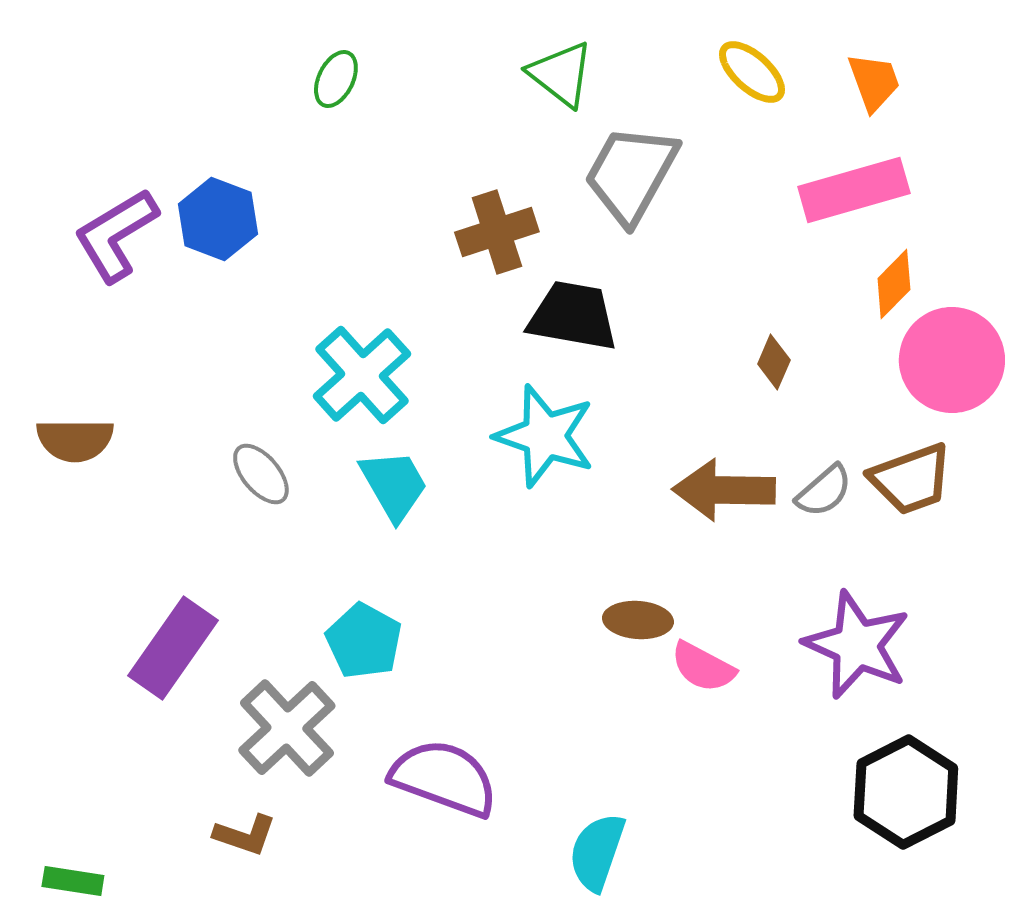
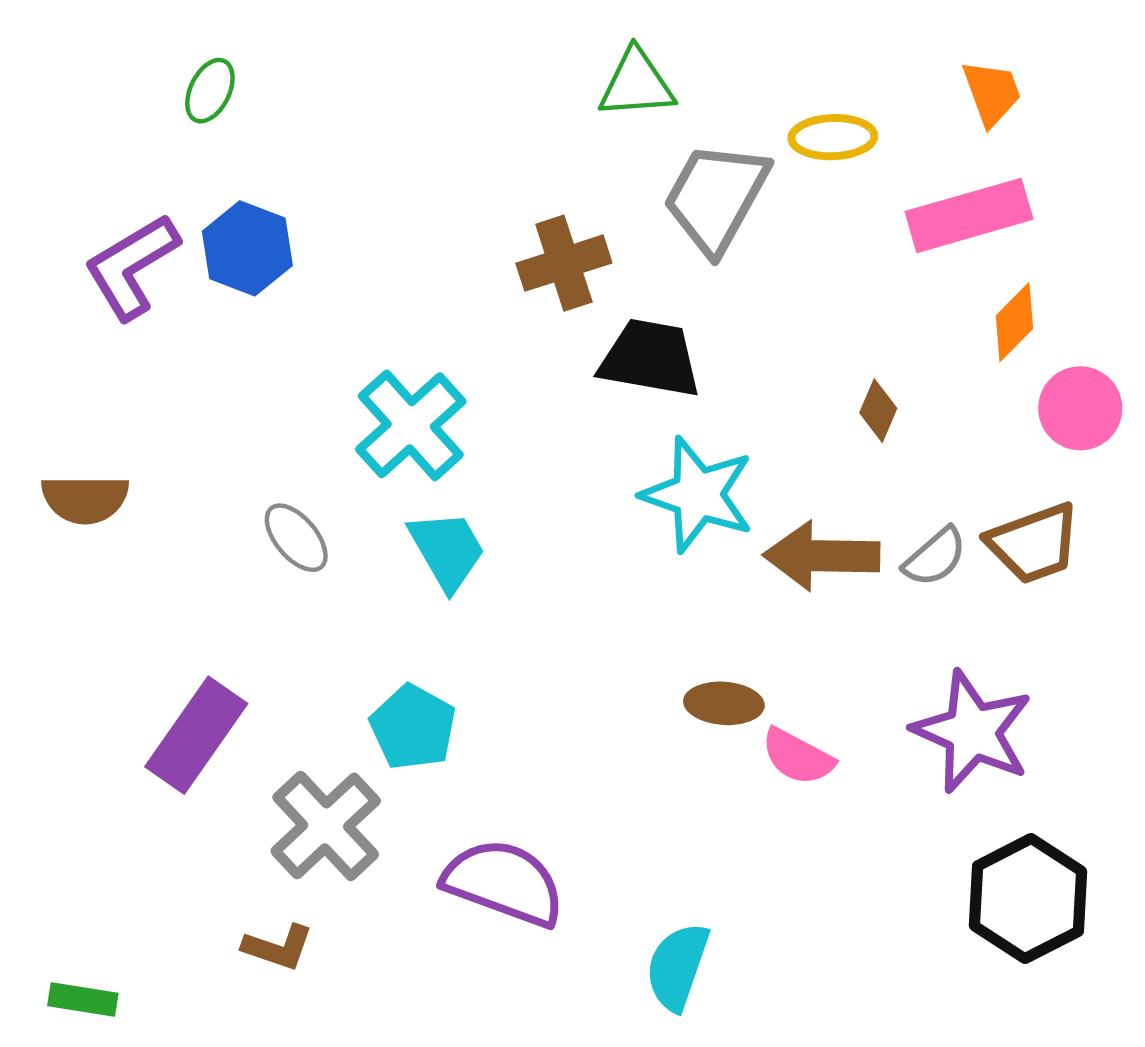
yellow ellipse: (752, 72) -> (833, 137), moved, turned -44
green triangle: (561, 74) -> (637, 84), turned -42
green ellipse: (336, 79) -> (210, 91), moved
pink circle: (952, 360) -> (1080, 408), size x0.7
cyan star: (545, 436) -> (698, 495), moved

